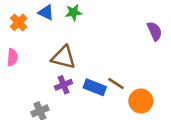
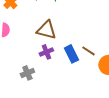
blue rectangle: (95, 87) -> (71, 54), turned 42

